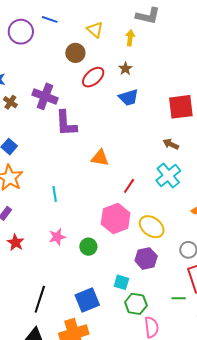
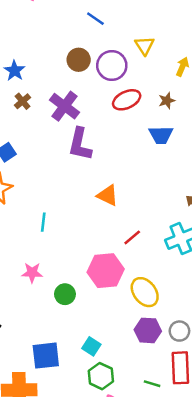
purple circle: (21, 32) -> (112, 65), moved
brown circle: (75, 53) -> (79, 60), moved
purple hexagon: (146, 258) -> (148, 330), moved

